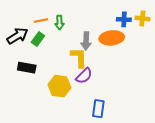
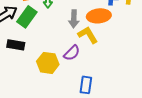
green rectangle: (38, 39) -> (27, 17), size x1.5
yellow L-shape: (79, 57) -> (88, 35), moved, turned -30

